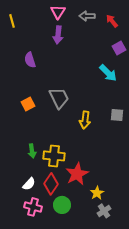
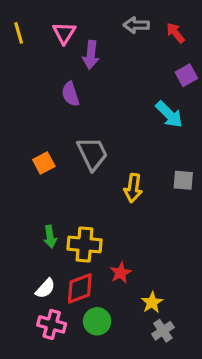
pink triangle: (58, 12) -> (64, 33), moved
purple semicircle: (30, 60) -> (70, 94), moved
red star: (77, 174) -> (121, 273), size x0.6
red diamond: (51, 184) -> (80, 288), turned 35

